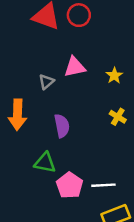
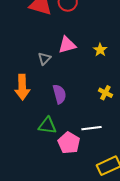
yellow cross: (118, 117) -> (105, 93), moved
white line: (103, 185) -> (91, 128), moved

